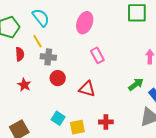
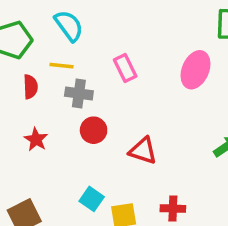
pink ellipse: (85, 23) -> (196, 70), moved
yellow line: (37, 41) -> (61, 66), turned -56
pink rectangle: (97, 55) -> (125, 68), moved

